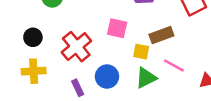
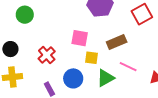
red cross: (76, 47) -> (47, 55), size x0.7
yellow square: (141, 52) -> (91, 58), moved

